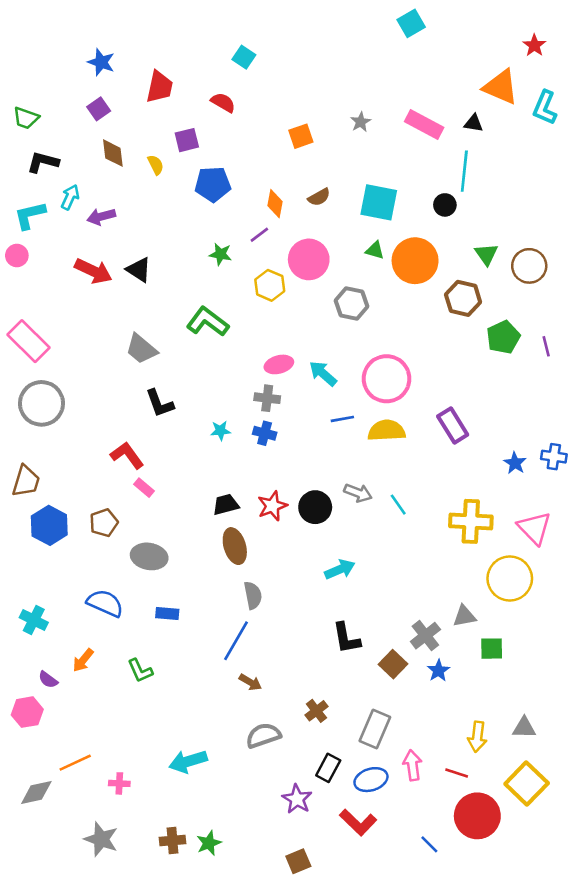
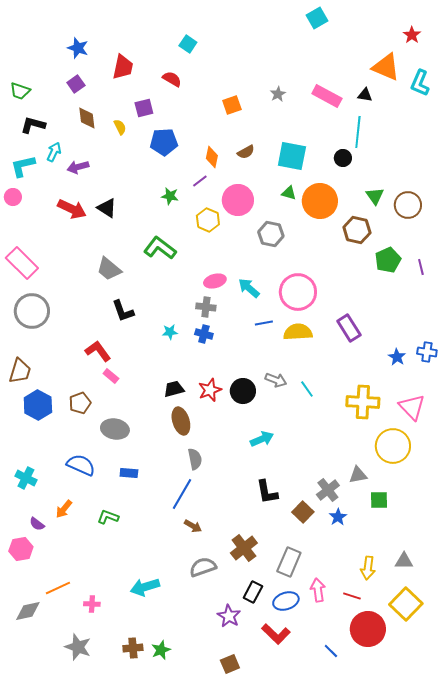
green L-shape: (140, 671) -> (108, 517), turned 135
brown cross: (316, 711) -> (244, 548), size x1.5

